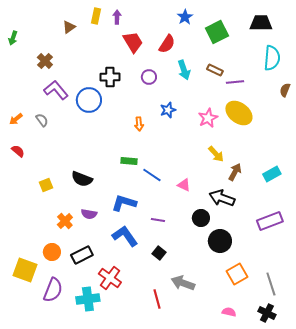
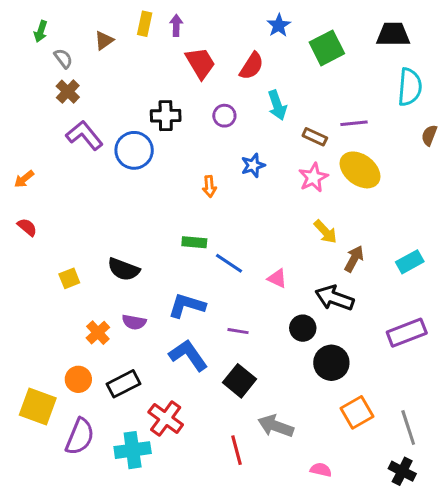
green arrow: (13, 38) -> (41, 31), moved
brown rectangle: (215, 70) -> (315, 137), moved
gray semicircle: (42, 120) -> (63, 58), moved
black square: (159, 253) -> (240, 381), size x1.5
pink semicircle: (229, 312) -> (321, 470), moved

